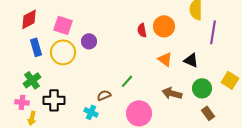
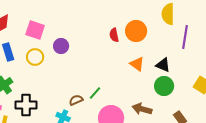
yellow circle: (63, 52) -> (35, 57), size x0.7
green line: (127, 81) -> (95, 93), moved
green circle: (202, 88) -> (164, 86), moved
brown arrow: (172, 93) -> (142, 109), moved

